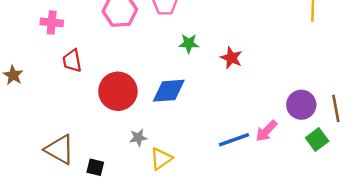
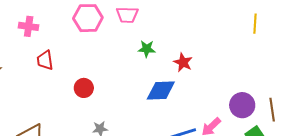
red circle: (118, 91) -> (84, 88), size x0.6
blue diamond: (169, 91) -> (161, 90), moved

